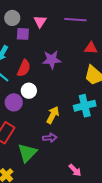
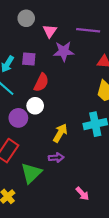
gray circle: (12, 18) -> (26, 18), moved
purple square: (23, 34) -> (29, 59), moved
purple star: (52, 60) -> (64, 51), moved
red semicircle: (24, 68) -> (41, 82), moved

